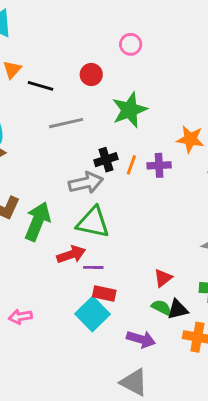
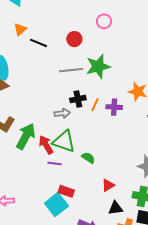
gray line: (66, 123) -> (71, 70), moved
gray arrow: (86, 183) -> (62, 113), size x0.7
red arrow: (71, 254) -> (46, 145), moved, turned -108
purple line: (93, 267) -> (54, 164), moved
green semicircle: (161, 307) -> (88, 158), moved

